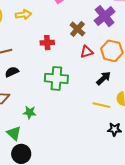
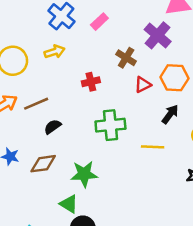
yellow line: (101, 105) -> (153, 147), moved
green star: (30, 112) -> (84, 174), size x1.5

